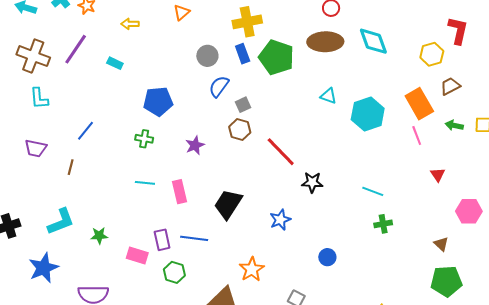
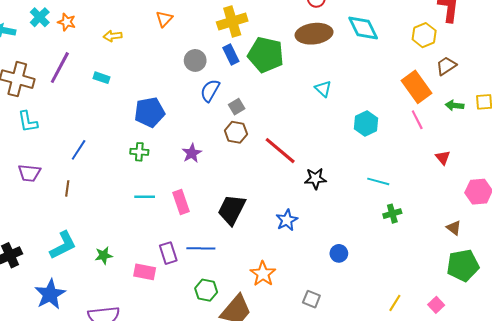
cyan triangle: (329, 96) -> (323, 89), turned 30
cyan hexagon: (368, 114) -> (366, 123), moved, size x0.7
green hexagon: (174, 272) -> (206, 290), moved

